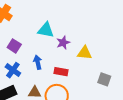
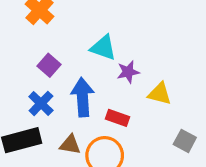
blue arrow: (38, 62) -> (83, 97), size x1.6

